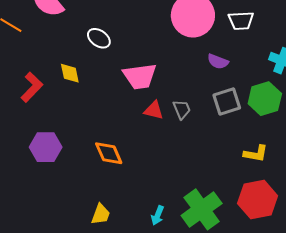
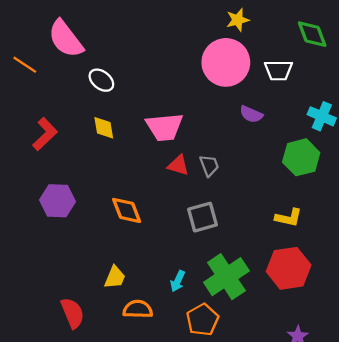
white ellipse: (99, 38) -> (101, 80), moved
yellow diamond: (70, 73) -> (104, 128), moved
gray square: (227, 101) -> (203, 217), moved

